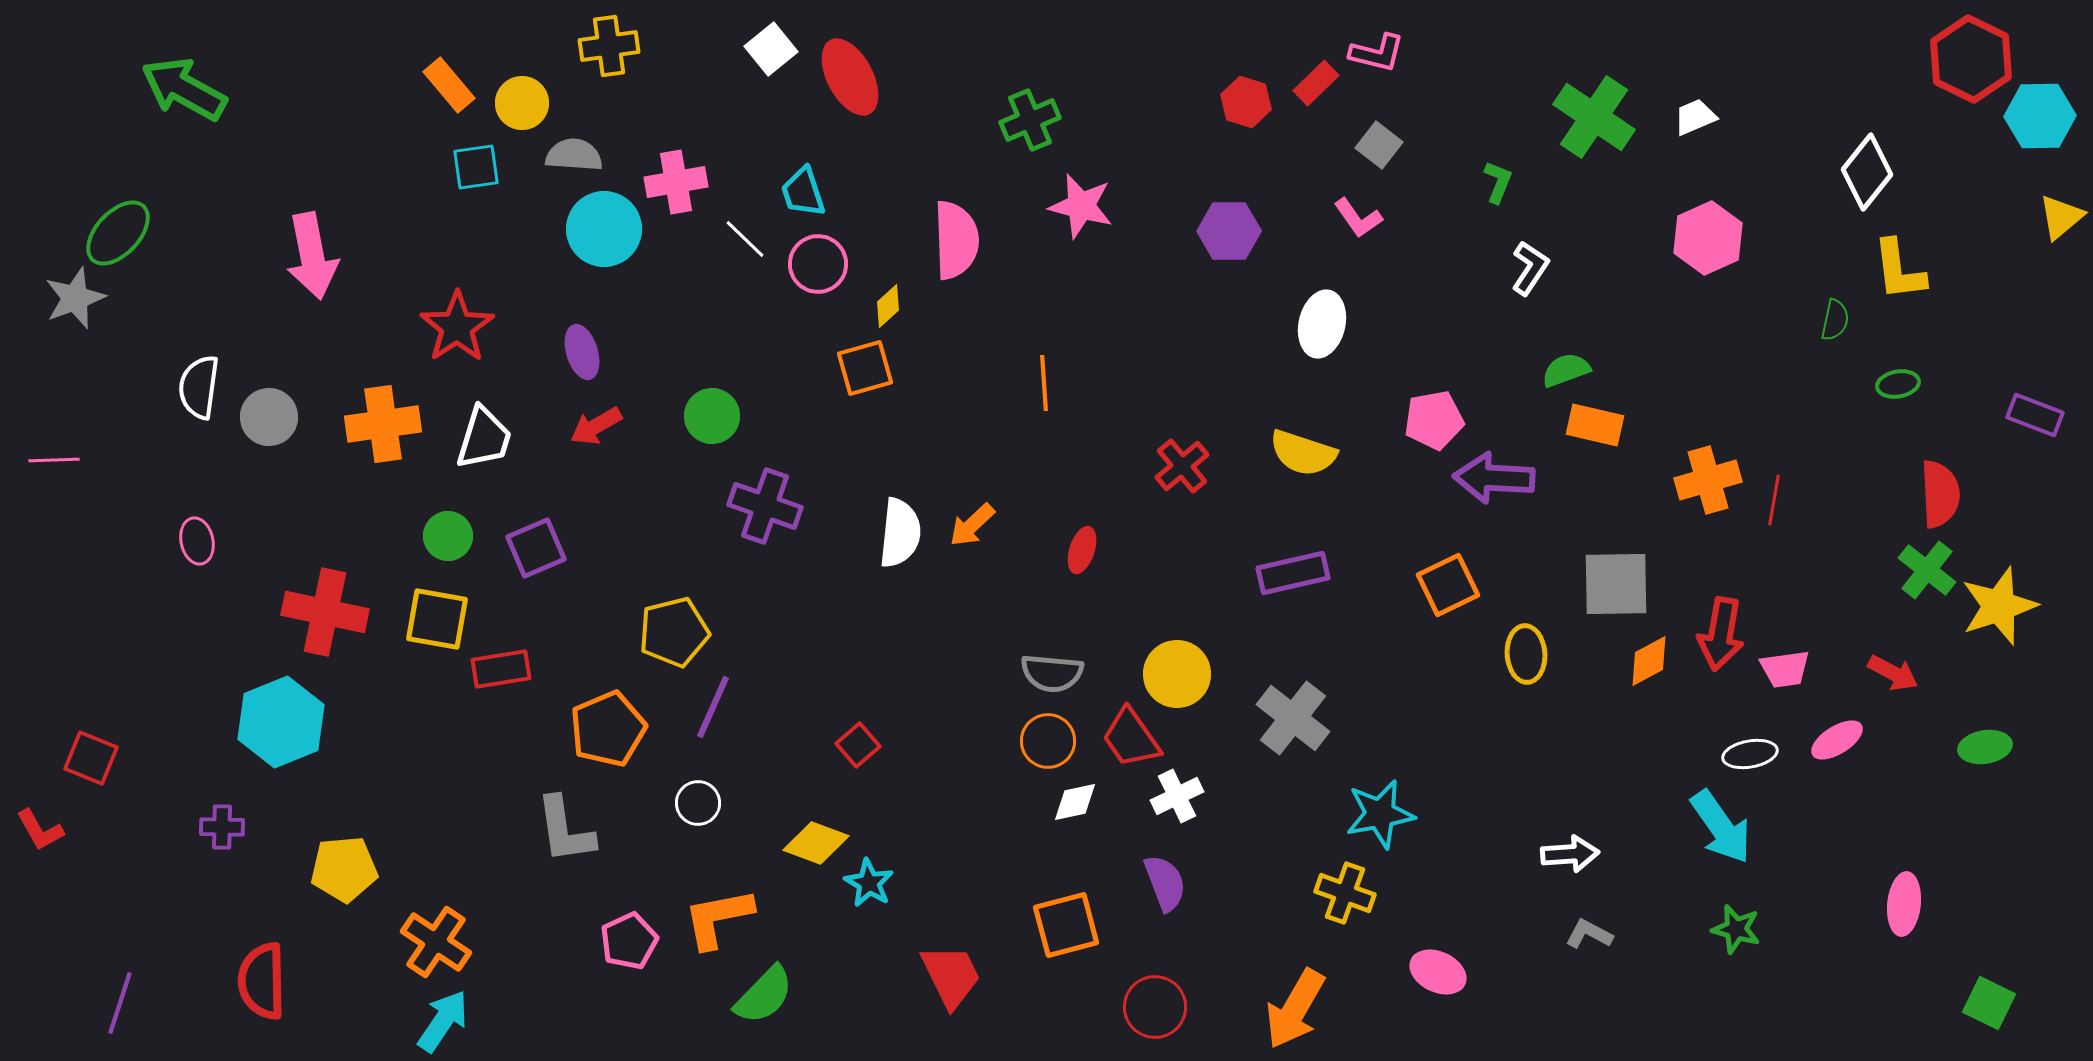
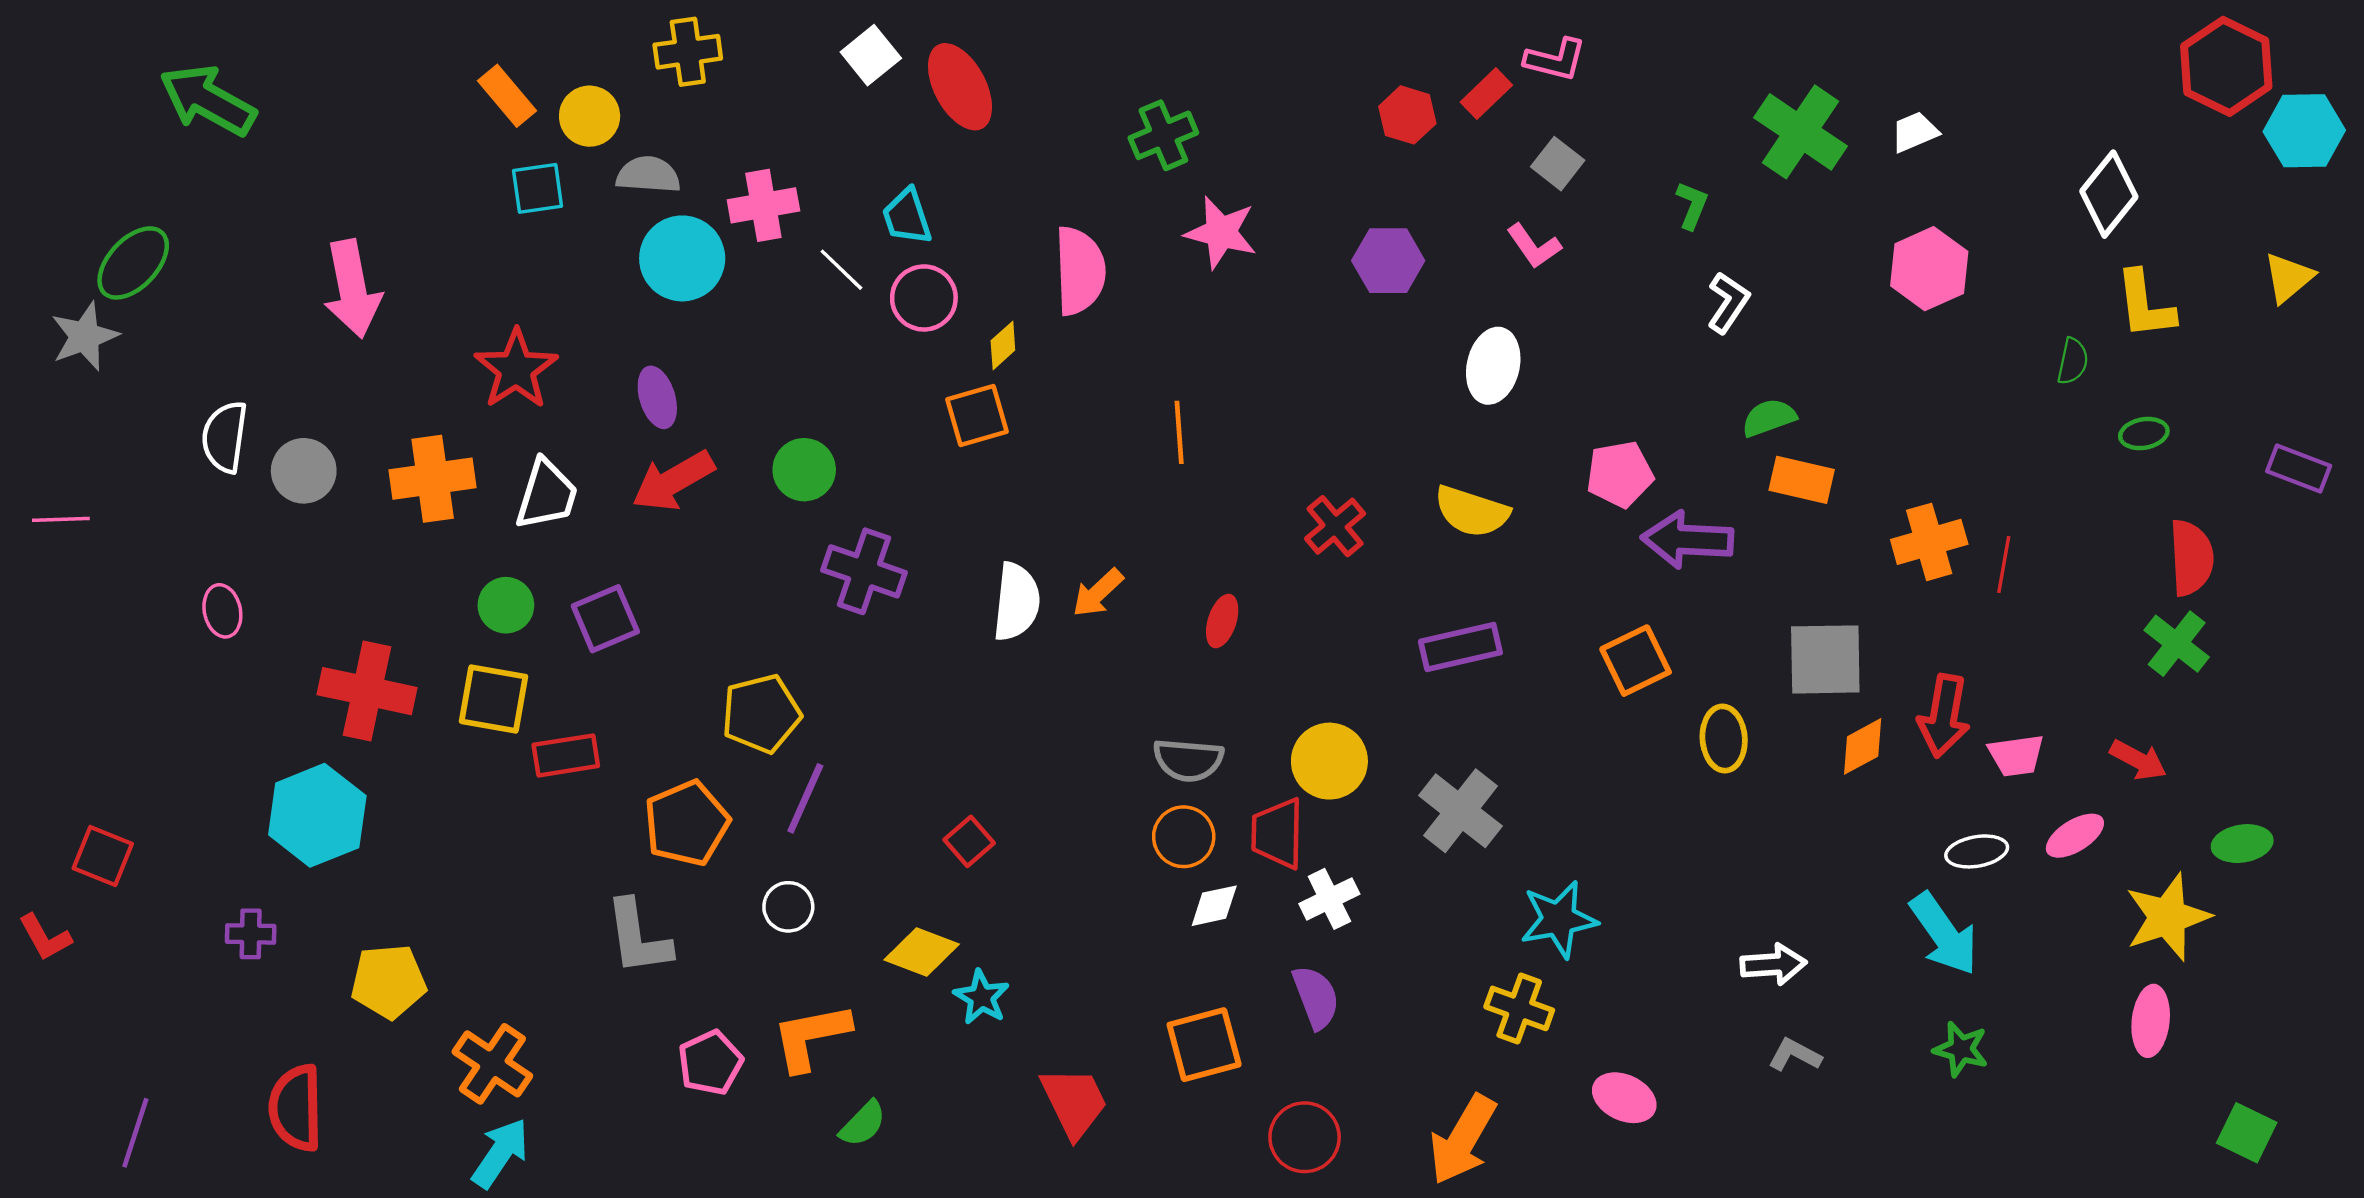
yellow triangle: (2061, 217) -> (2288, 278), moved
red arrow: (596, 426) -> (673, 481), size x1.4
yellow star: (1999, 606) -> (2168, 917), moved
red trapezoid: (1131, 738) -> (1277, 833), turned 36
green semicircle: (764, 995) -> (863, 1124), size x0.7

